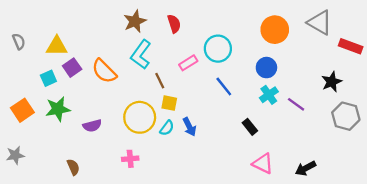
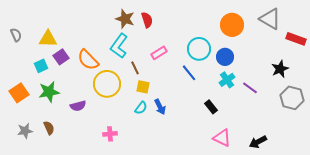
brown star: (135, 21) -> (125, 19), moved, turned -30
cyan circle: (218, 49) -> (199, 49), moved
yellow circle: (140, 117) -> (107, 84), moved
gray star: (15, 155) -> (25, 131), moved
brown semicircle: (73, 167) -> (49, 128), moved

